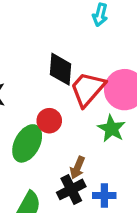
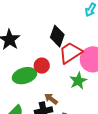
green ellipse: (27, 143) -> (24, 76), turned 30
brown arrow: (77, 168) -> (51, 99), turned 88

